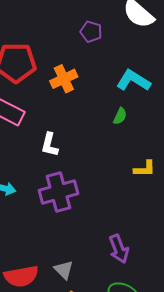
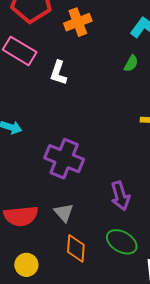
white L-shape: (50, 145) -> (58, 73), moved
purple cross: (59, 192) -> (64, 159), moved, turned 33

